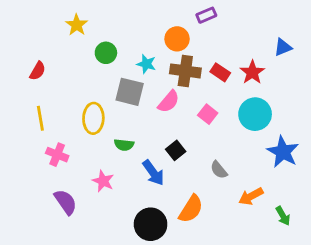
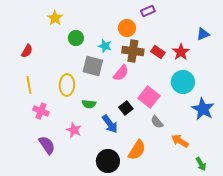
pink square: (208, 114) -> (149, 97), moved, size x1.5
orange arrow: (251, 196) -> (180, 141), turned 60
green arrow: (283, 216) -> (201, 164), moved

